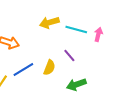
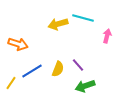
cyan line: (76, 30) -> (83, 18), moved
purple line: (69, 56) -> (78, 65), moved

